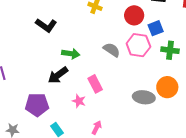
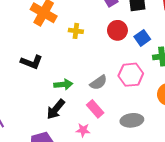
pink hexagon: (138, 45) -> (131, 75), moved
gray semicircle: (112, 50) -> (98, 83), moved, turned 126
gray ellipse: (144, 97) -> (132, 120), moved

